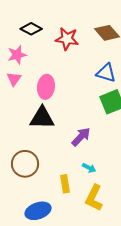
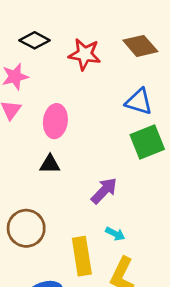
black triangle: (42, 118) -> (50, 164), size x0.6
yellow rectangle: (65, 184) -> (82, 256), size x1.5

